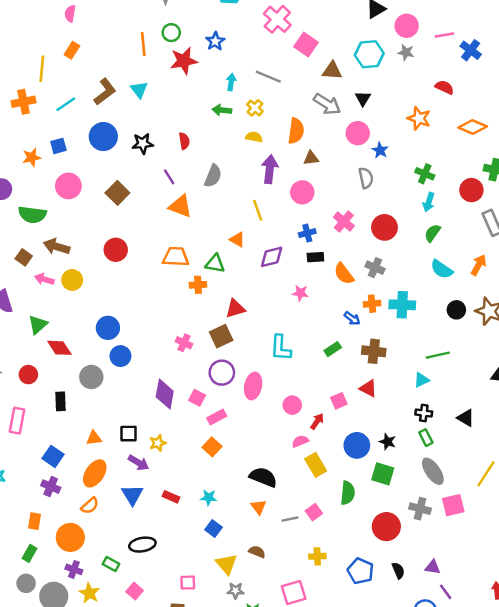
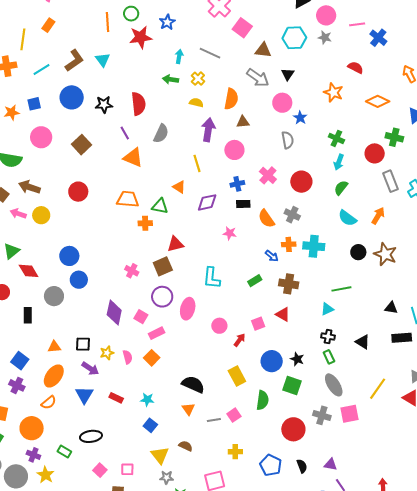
red semicircle: (184, 141) -> (138, 104), size x1.6
pink semicircle: (300, 441) -> (128, 357), moved, turned 96
pink square: (135, 591) -> (100, 470), moved

